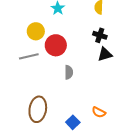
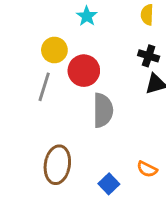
gray line: (29, 56) -> (44, 87), turned -60
gray semicircle: (69, 72) -> (103, 110), size x1.6

